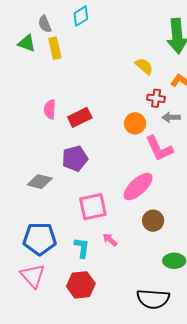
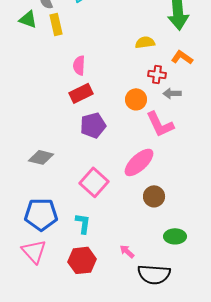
yellow semicircle: (144, 66) -> (145, 42), turned -48
pink semicircle: (50, 109) -> (79, 65), moved
purple pentagon: (75, 158) -> (93, 125), moved
pink square: (93, 207) -> (94, 182), turned -36
pink arrow: (110, 240) -> (127, 251), moved

